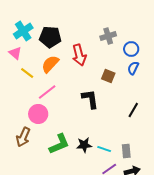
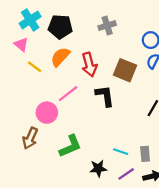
gray cross: (108, 36) -> (107, 26), moved
red arrow: (79, 55) -> (89, 65), moved
brown square: (108, 76) -> (125, 70), size x1.5
pink line: (47, 92) -> (68, 94), moved
black star: (84, 145) -> (98, 168), moved

